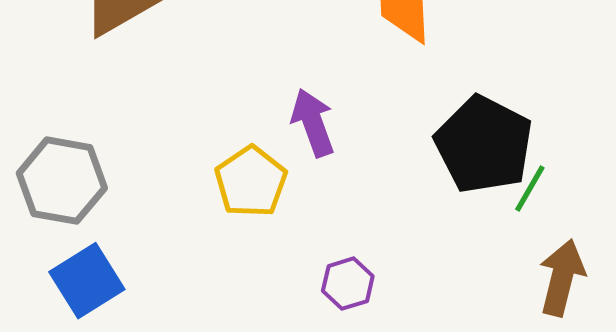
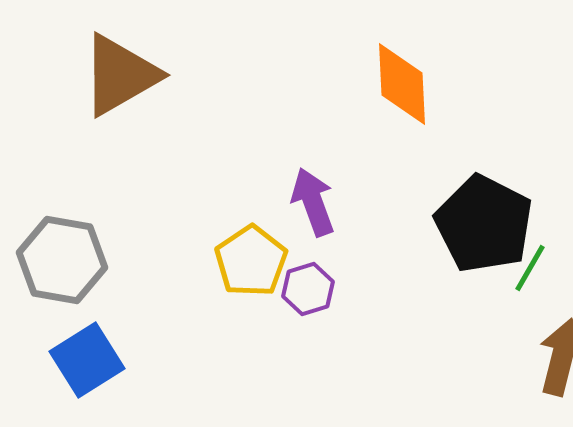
purple hexagon: (348, 284) -> (308, 289), moved

